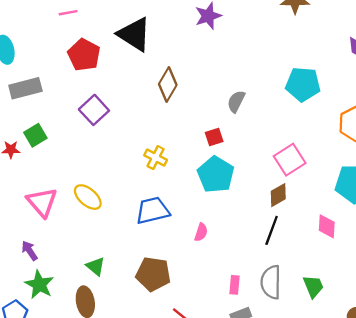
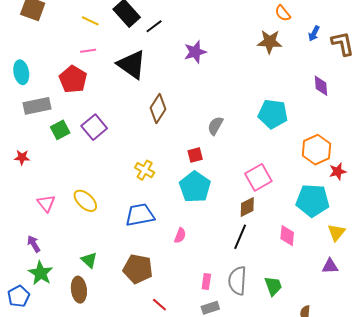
pink line: (68, 13) -> (88, 51), moved
red pentagon: (84, 55) -> (73, 79), moved
green square: (35, 135) -> (60, 130), moved
pink triangle: (42, 202) -> (46, 203), size x0.7

